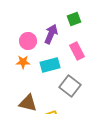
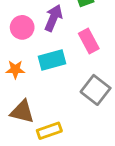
orange star: (23, 62) -> (15, 70), moved
gray square: (70, 86) -> (96, 90), moved

